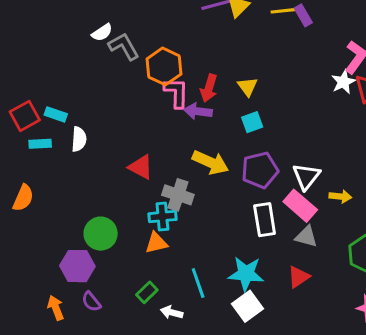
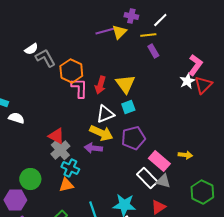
purple rectangle: (303, 15) -> (153, 51), moved
yellow triangle: (248, 87) -> (125, 84), size x1.5
purple arrow: (198, 111) -> (93, 148), moved
white semicircle: (79, 139) -> (16, 118), turned -77
white triangle: (306, 176) -> (105, 114), moved, turned 30
gray cross: (178, 195) -> (60, 150), moved, turned 30
cyan cross: (162, 217) -> (70, 168), turned 30
white rectangle: (265, 220) -> (147, 178), moved, turned -35

